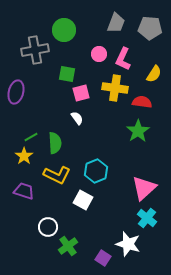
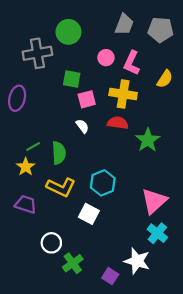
red semicircle: (142, 102) -> (118, 123), moved

